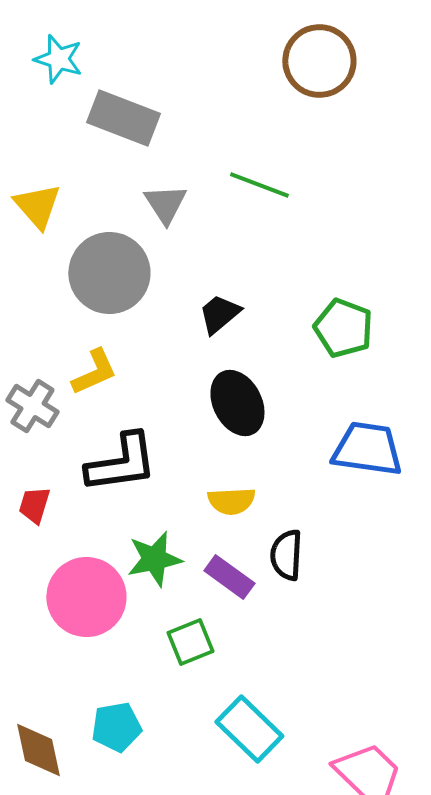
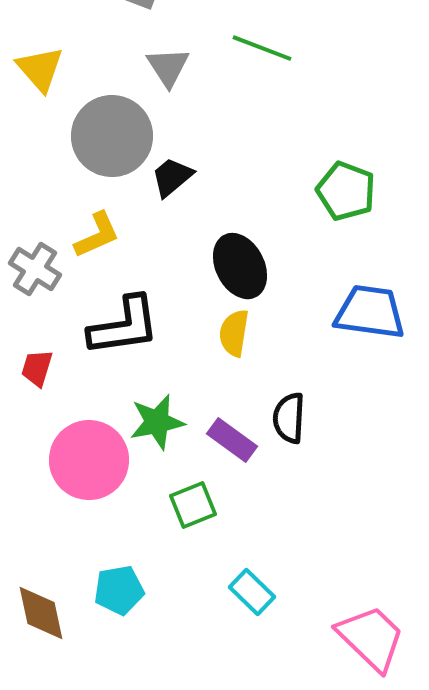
black trapezoid: (219, 314) -> (172, 177), moved
yellow semicircle: (231, 501) -> (234, 333), moved, turned 102
cyan rectangle: (249, 729) -> (252, 592), size x0.7

